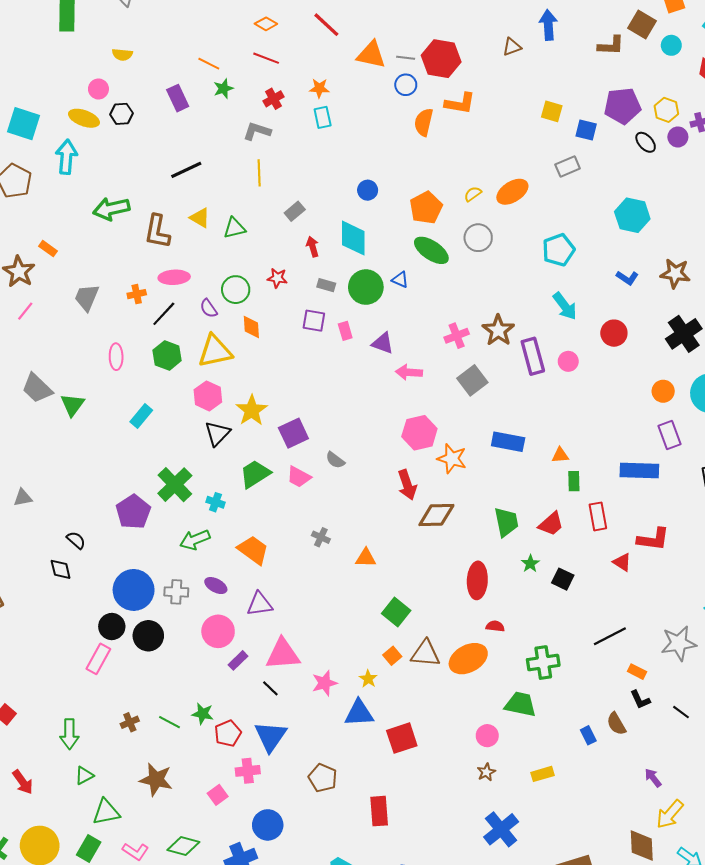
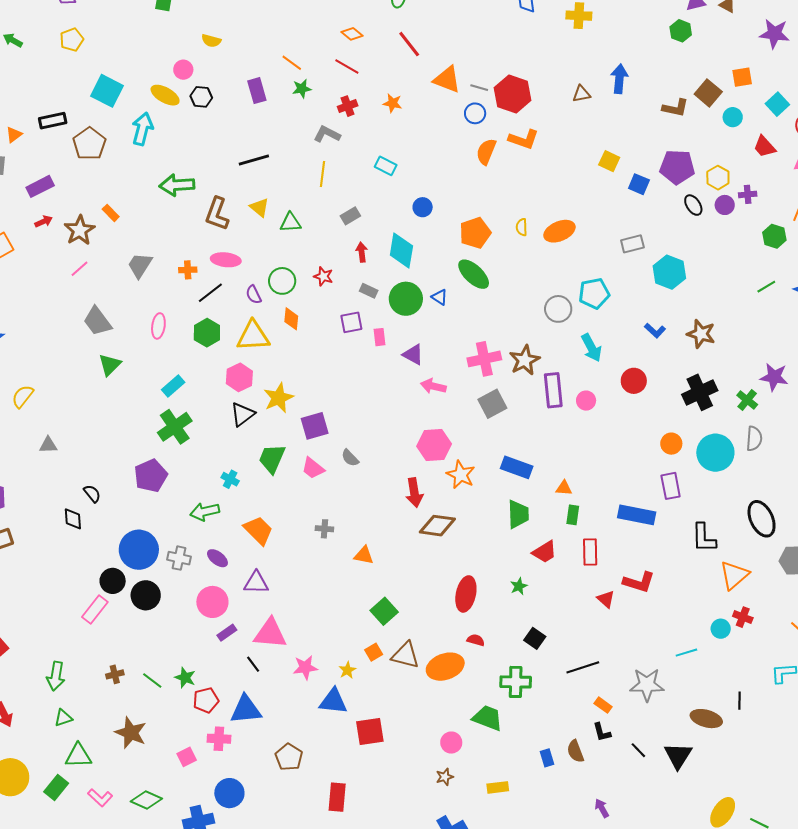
cyan rectangle: (323, 117) -> (386, 166), moved, turned -60
gray rectangle: (568, 167) -> (632, 244), moved
yellow semicircle: (473, 194) -> (522, 227), turned -66
gray circle: (478, 238) -> (558, 309), moved
purple square: (314, 321) -> (351, 322), turned -30
pink cross: (457, 336) -> (484, 359), size x1.4
gray trapezoid: (37, 388) -> (97, 321), moved
green trapezoid: (255, 474) -> (272, 459), turned -44
green cross: (175, 485) -> (175, 427), moved
green trapezoid: (506, 522) -> (518, 514), moved
gray cross: (321, 537) -> (324, 529), turned -30
black square: (563, 579) -> (535, 638), moved
blue triangle: (271, 736) -> (246, 710), turned 40

